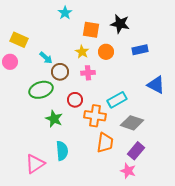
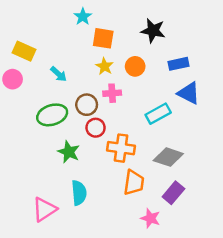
orange square: (91, 30) -> (103, 38), moved
brown circle: (60, 72) -> (87, 105), moved
blue triangle: (156, 85) -> (189, 93), moved
cyan rectangle: (117, 100) -> (158, 114), moved
pink star: (128, 171) -> (150, 218), moved

